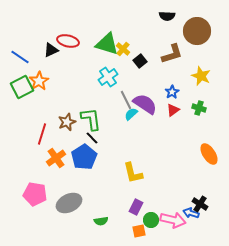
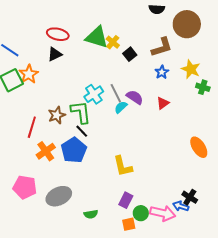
black triangle: (51, 50) -> (55, 54), moved
cyan cross: (108, 77) -> (94, 94), moved
blue star: (172, 92) -> (162, 72), moved
purple semicircle: (145, 104) -> (135, 97), size x0.7
green cross: (199, 108) -> (203, 87), moved

